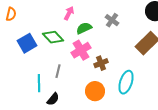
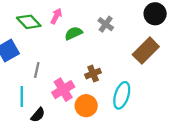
green diamond: (53, 37) -> (29, 22), moved
pink cross: (81, 50) -> (63, 90), moved
gray line: (58, 71) -> (37, 70), moved

